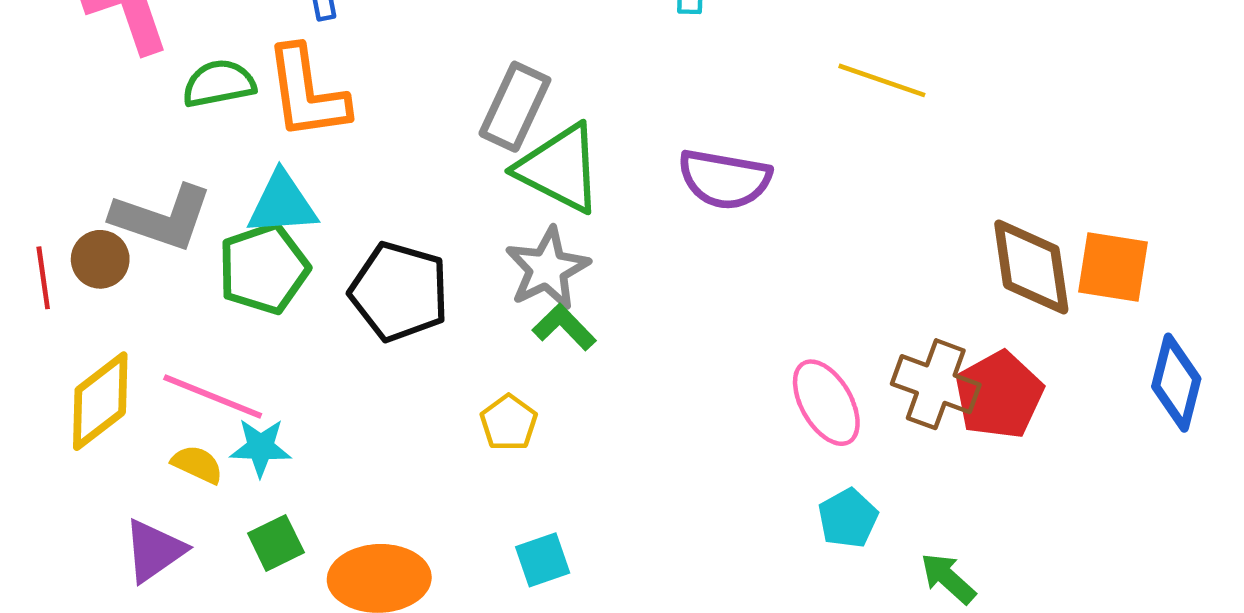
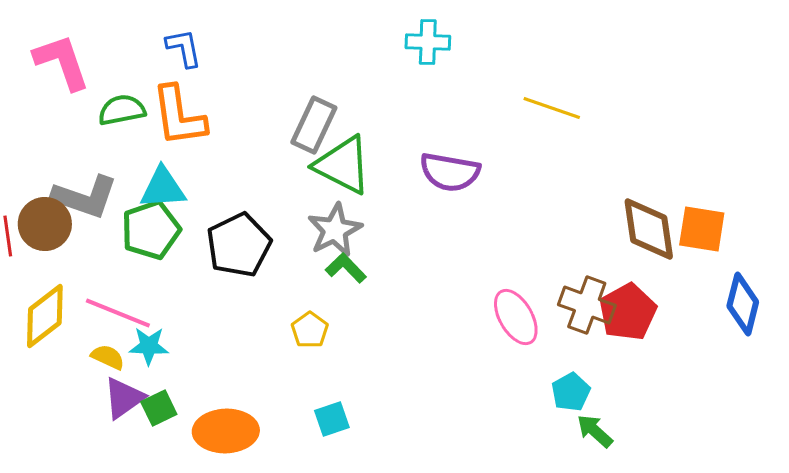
brown circle: (100, 259) -> (45, 224), size x1.4
black pentagon: (399, 292) -> (239, 245), turned 30
cyan pentagon: (848, 518) -> (571, 392), moved
purple triangle: (154, 551) -> (124, 398), moved

